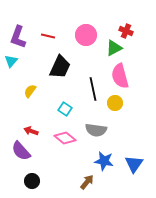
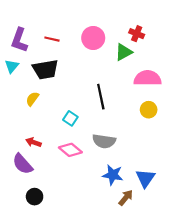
black trapezoid: (60, 67) -> (45, 69), moved, turned 55
pink semicircle: (120, 76) -> (148, 78), moved, turned 105
yellow circle: (115, 103) -> (149, 110), moved
brown arrow: (87, 182) -> (126, 198), moved

